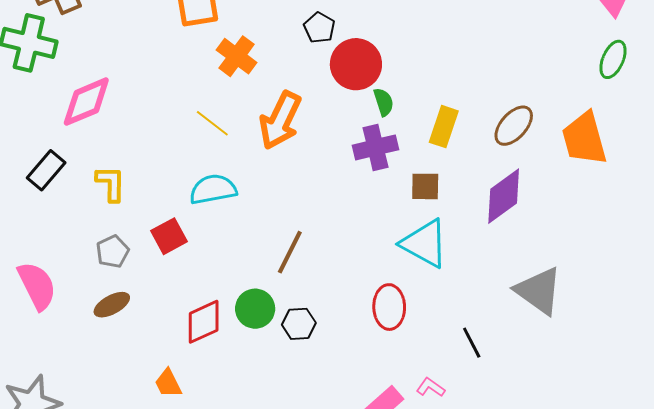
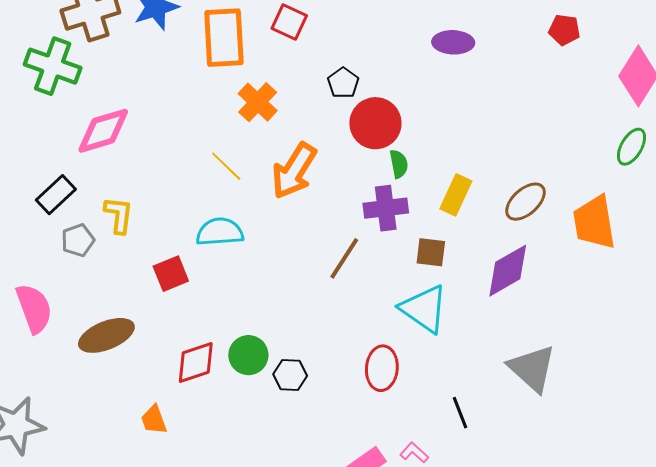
gray pentagon: (113, 252) -> (78, 240), moved
brown line: (290, 252) -> (344, 258), moved
brown ellipse: (112, 305) -> (106, 335), size x1.5

